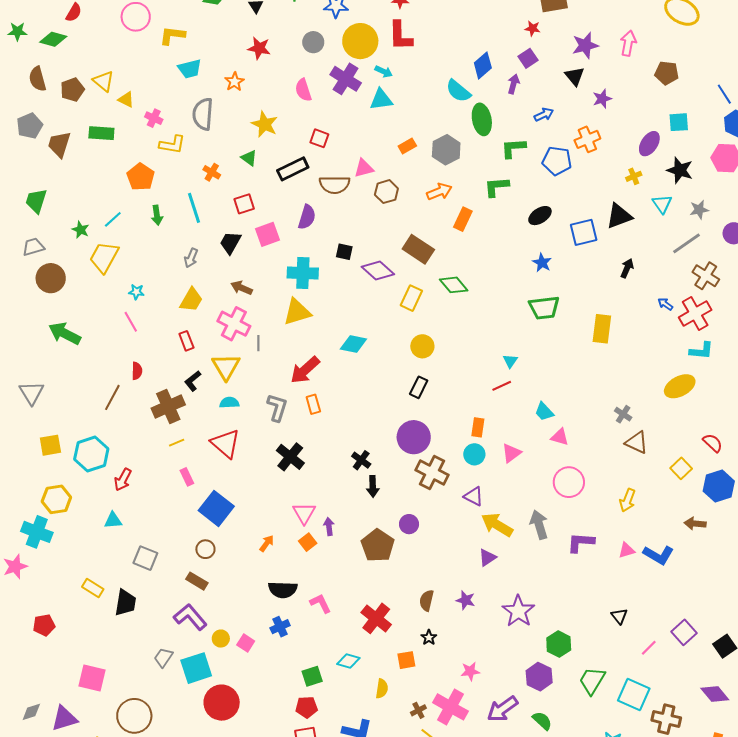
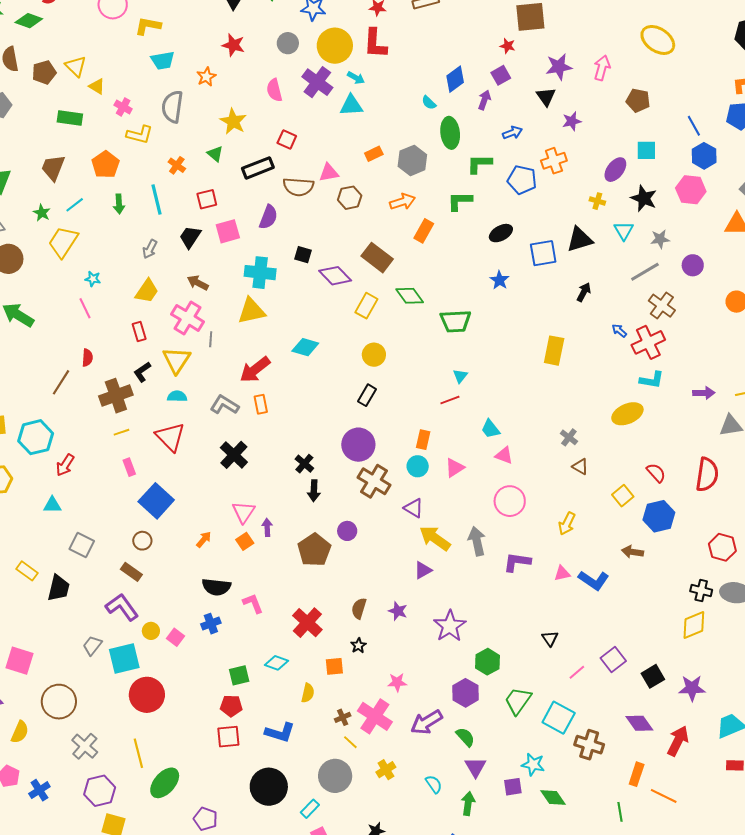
cyan semicircle: (458, 91) -> (429, 103), size x0.6
brown trapezoid: (59, 144) -> (53, 168), moved
yellow cross: (634, 176) -> (597, 201), turned 35
green trapezoid: (544, 308) -> (455, 321), moved
gray L-shape: (277, 408) -> (225, 405), turned -80
brown triangle: (637, 442) -> (580, 467), size x0.7

